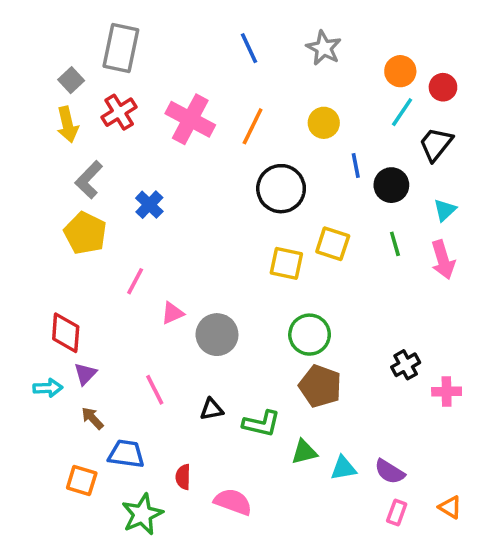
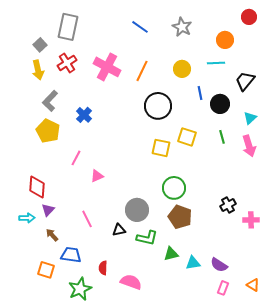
blue line: (249, 48) -> (140, 27), turned -30
red circle: (443, 87) -> (249, 17), moved
cyan line: (402, 112) -> (216, 63), moved, turned 54
gray circle: (217, 335) -> (137, 210), moved

